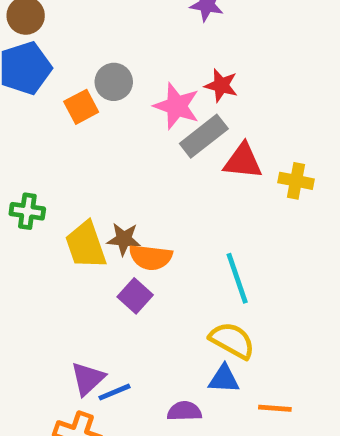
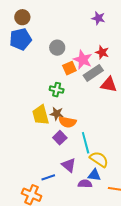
orange square: (81, 107) -> (69, 68), moved
green cross: (27, 211) -> (57, 90), moved
cyan line: (237, 278) -> (86, 143), moved
purple triangle: (88, 379) -> (69, 165), moved, turned -42
purple semicircle: (184, 411) -> (85, 184), moved

